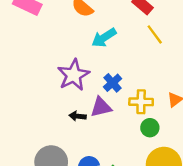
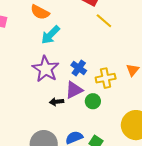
cyan arrow: (104, 38) -> (50, 35), moved
green circle: (150, 128) -> (93, 101), moved

